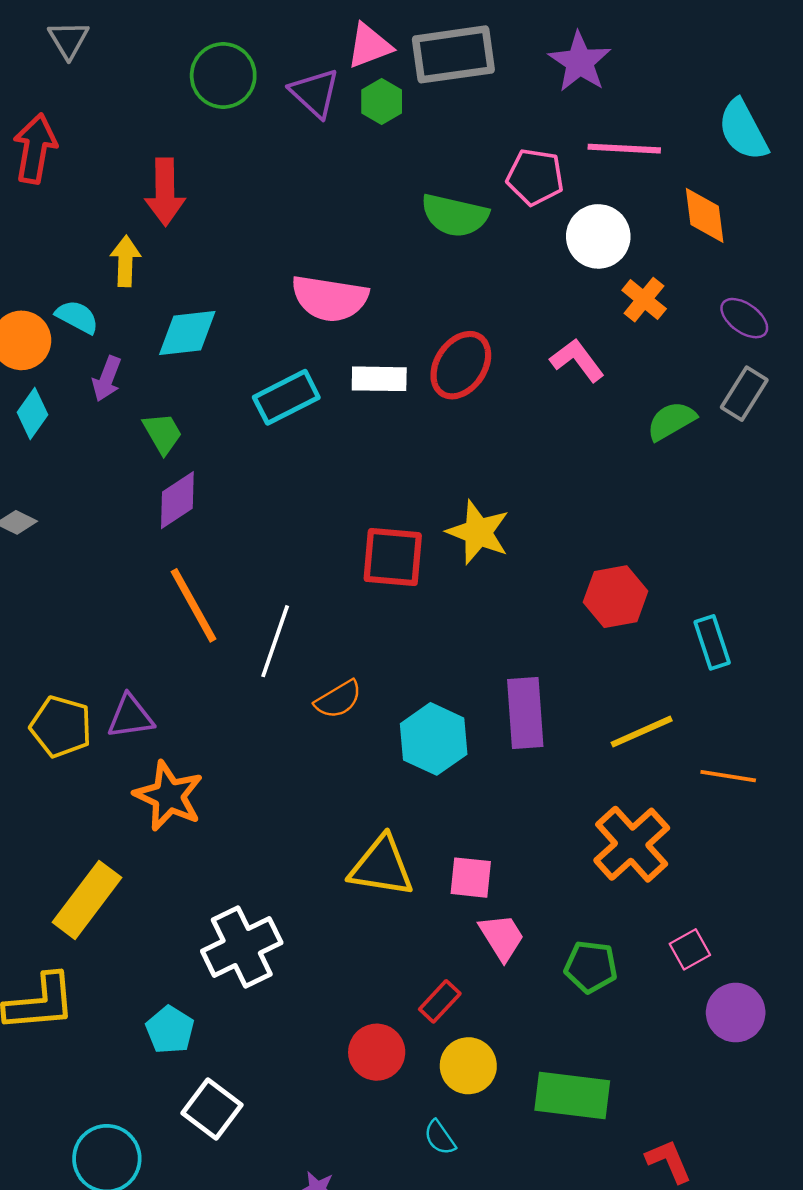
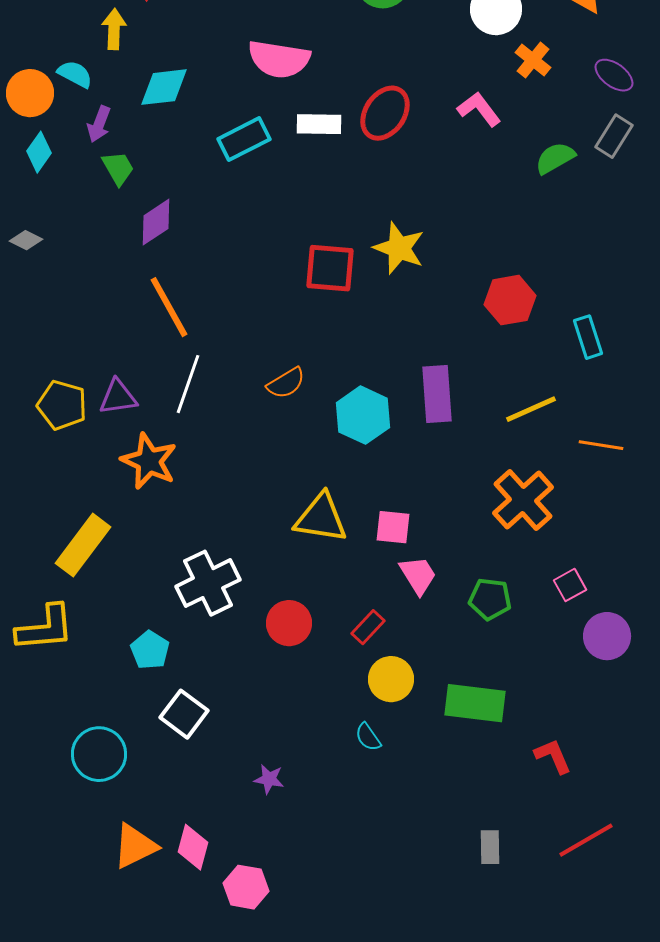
green trapezoid: (163, 433) -> (118, 168), moved
white line: (275, 641) -> (188, 384), moved
red circle: (377, 1052) -> (289, 623), moved

